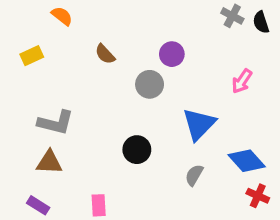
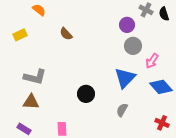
purple circle: (172, 54) -> (127, 25), moved
pink arrow: (242, 81) -> (152, 61), moved
gray circle: (150, 84) -> (133, 46), moved
blue diamond: (247, 161) -> (161, 87), moved

